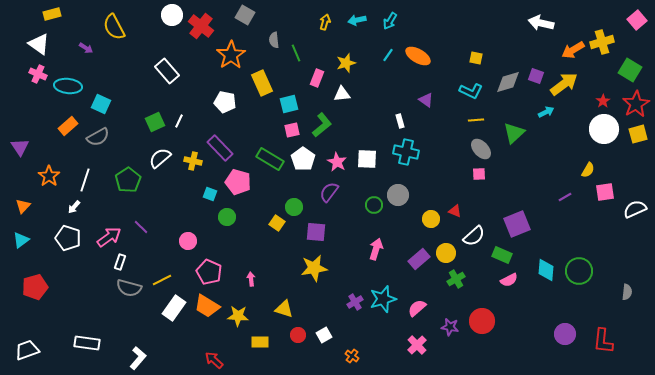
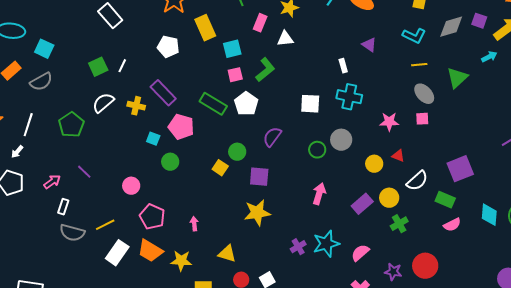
pink star: (337, 162) -> (389, 122), moved, turned -30
pink arrow: (109, 237) -> (52, 182), size x0.7

